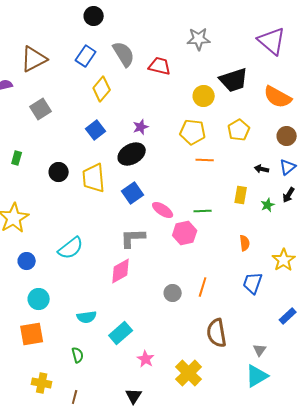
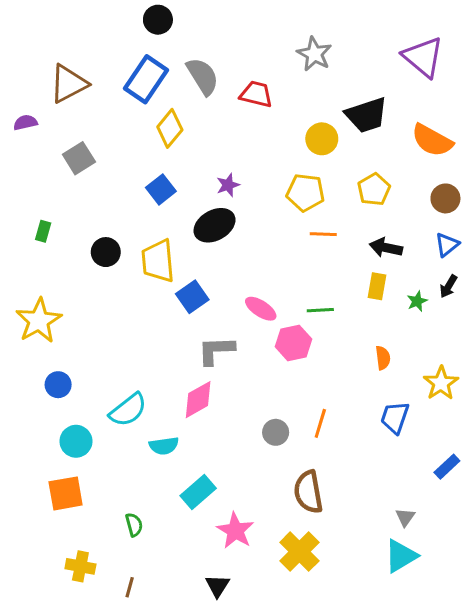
gray star: (199, 39) -> (314, 54), turned 30
blue rectangle: (86, 56) -> (146, 79), size x1.4
black arrow: (262, 169) -> (386, 248), moved, size x1.5
blue square: (133, 193) -> (192, 297), moved
cyan semicircle: (71, 248) -> (128, 410), moved
cyan semicircle: (87, 317) -> (164, 446), moved
brown semicircle: (217, 333) -> (308, 492), moved
pink star: (146, 359) -> (235, 531), size x1.4

